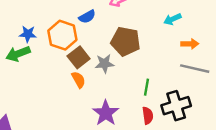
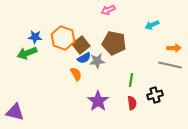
blue semicircle: (87, 17) -> (84, 58), moved
orange arrow: (190, 44) -> (174, 48), moved
brown square: (79, 57) -> (81, 45), moved
black cross: (176, 106) -> (155, 95), size x0.7

